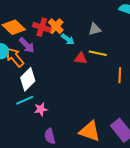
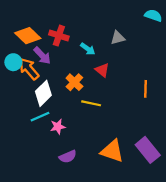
orange cross: (56, 26) -> (74, 82), moved
yellow line: (98, 53) -> (91, 103), moved
red triangle: (81, 58) -> (102, 70), turned 32
purple semicircle: (50, 136) -> (68, 157), turned -98

